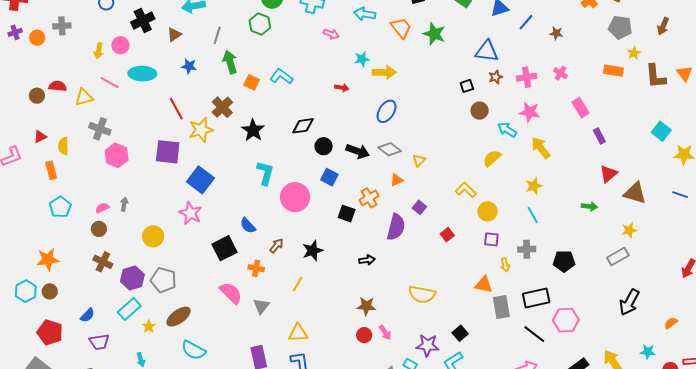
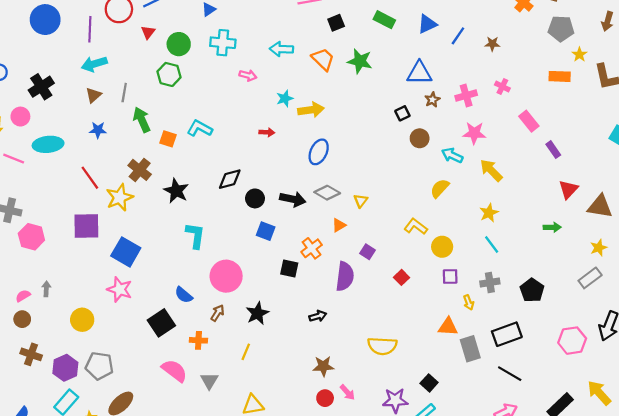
brown triangle: (174, 35) -> (94, 95), moved
pink circle: (295, 197) -> (226, 276), moved
black pentagon: (564, 261) -> (532, 290), turned -30
pink hexagon: (566, 320) -> (572, 341), moved

